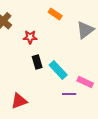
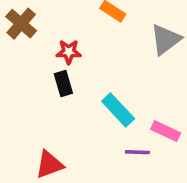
black rectangle: (37, 62) -> (63, 83), moved

